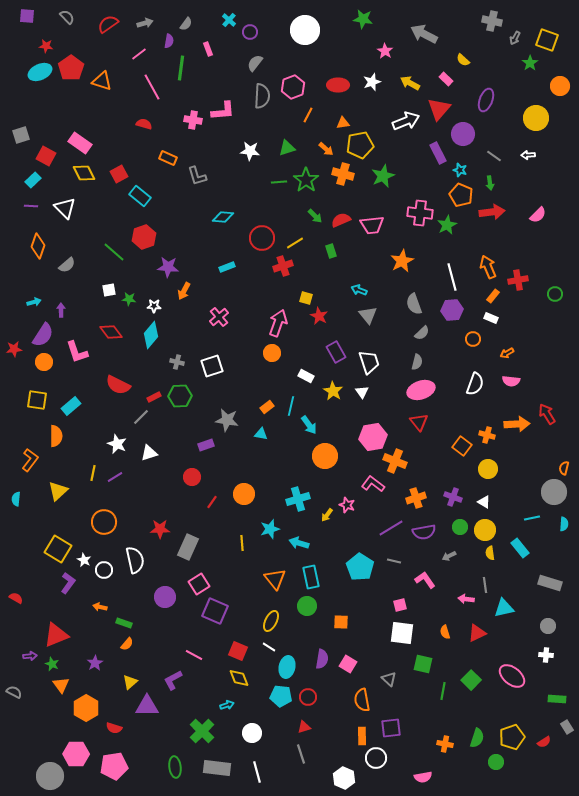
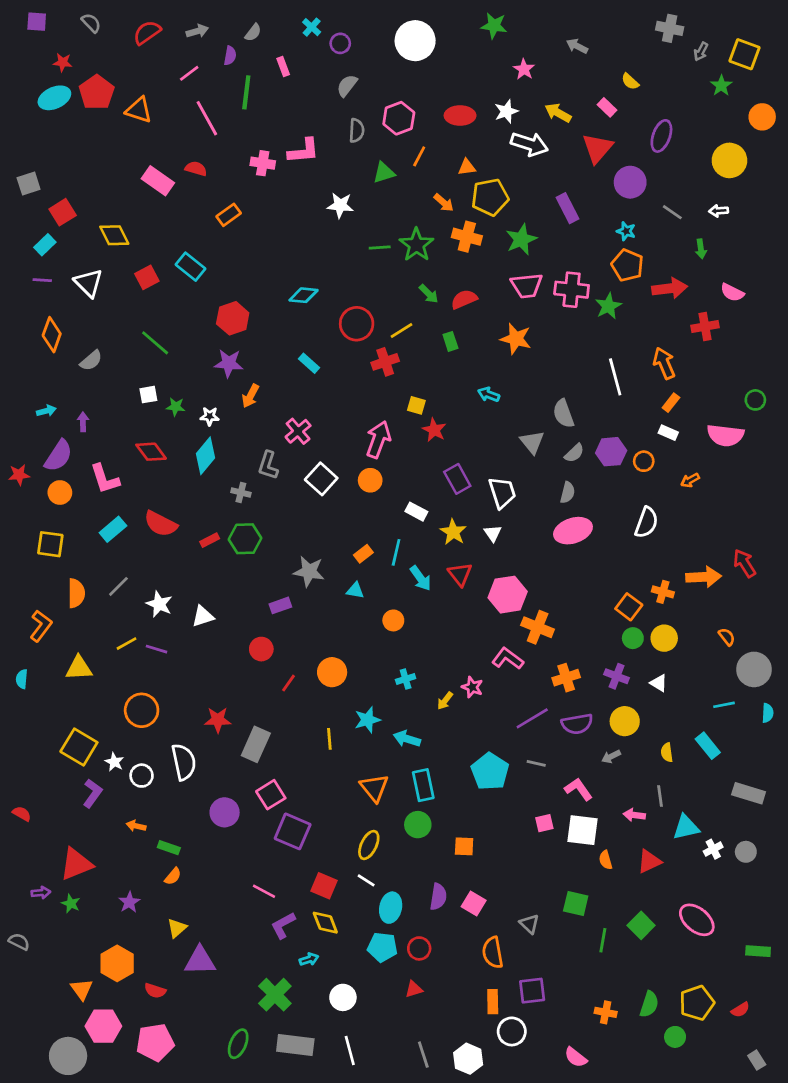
gray arrow: (424, 34) -> (577, 46), size x0.6
gray semicircle: (262, 96) -> (357, 130), size x0.7
white arrow: (406, 121) -> (529, 144), moved, turned 40
pink rectangle: (80, 143) -> (158, 181), moved
green triangle: (287, 148) -> (384, 173), moved
purple rectangle: (438, 153) -> (568, 208), moved
red square: (46, 156) -> (63, 212), turned 30
orange rectangle: (168, 158) -> (229, 215), turned -60
red square: (119, 174) -> (147, 277), moved
gray L-shape: (197, 176) -> (268, 465), moved, turned 35
green arrow: (490, 183) -> (701, 249), moved
pink semicircle: (538, 215) -> (732, 292), turned 72
pink trapezoid: (372, 225) -> (527, 286), moved
red hexagon: (144, 237) -> (233, 318), moved
orange star: (402, 261) -> (516, 339), moved, turned -30
cyan rectangle: (227, 267) -> (309, 363), turned 63
red cross: (518, 280) -> (705, 326), moved
purple hexagon: (452, 310) -> (611, 452), moved
gray triangle: (368, 315) -> (532, 442), moved
white square: (212, 366) -> (321, 479), moved, turned -30
pink semicircle: (511, 381) -> (725, 435), moved, size x1.5
cyan rectangle: (71, 406) -> (113, 529), moved
gray line: (141, 417) -> (118, 586), moved
red triangle: (419, 422) -> (460, 574), moved
orange circle: (325, 456) -> (393, 620), moved, size x0.6
orange semicircle: (564, 468) -> (727, 637), moved, turned 128
yellow line: (93, 473) -> (127, 644), turned 49
purple line: (115, 477) -> (157, 649), turned 49
yellow triangle: (58, 491) -> (79, 668), turned 40
cyan cross: (298, 499) -> (406, 679), size x0.6
green circle: (460, 527) -> (633, 638), moved
yellow circle: (485, 530) -> (625, 721), moved
white square: (402, 633) -> (582, 830), moved
white cross: (546, 655) -> (713, 849), moved, turned -32
purple L-shape: (173, 680) -> (283, 925), moved
orange triangle: (61, 685) -> (82, 989), moved
gray rectangle: (567, 727) -> (757, 1060), moved
gray line: (301, 754) -> (423, 1055), moved
green ellipse: (175, 767) -> (238, 1044), turned 30
pink semicircle: (423, 777) -> (576, 1057), turned 48

